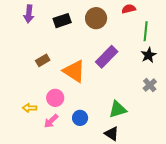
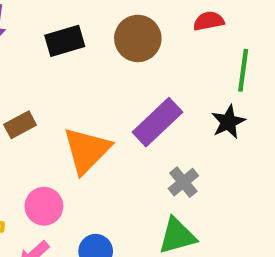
black star: (149, 55) -> (228, 122), moved
orange triangle: (74, 71) -> (87, 150), turned 40
gray cross: (150, 85) -> (183, 182), moved

